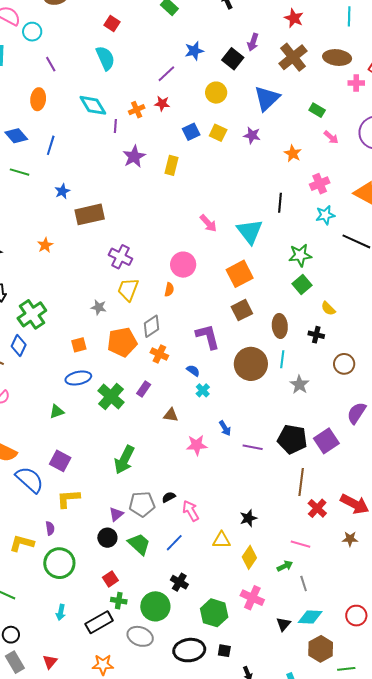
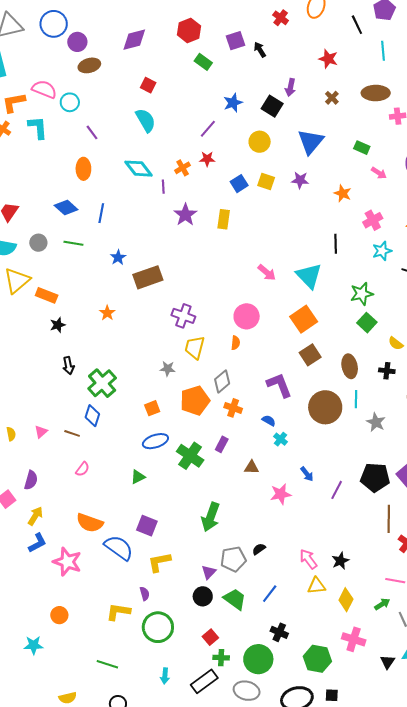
brown cross: (293, 57) -> (332, 98), size x0.5
purple line: (253, 447) -> (337, 490), turned -66
pink arrow: (191, 511) -> (308, 559), moved

